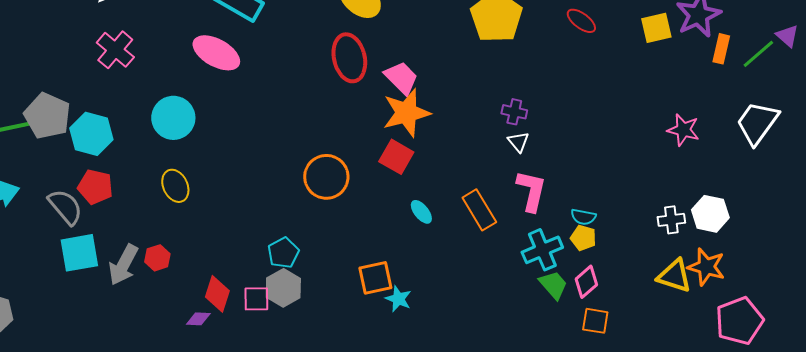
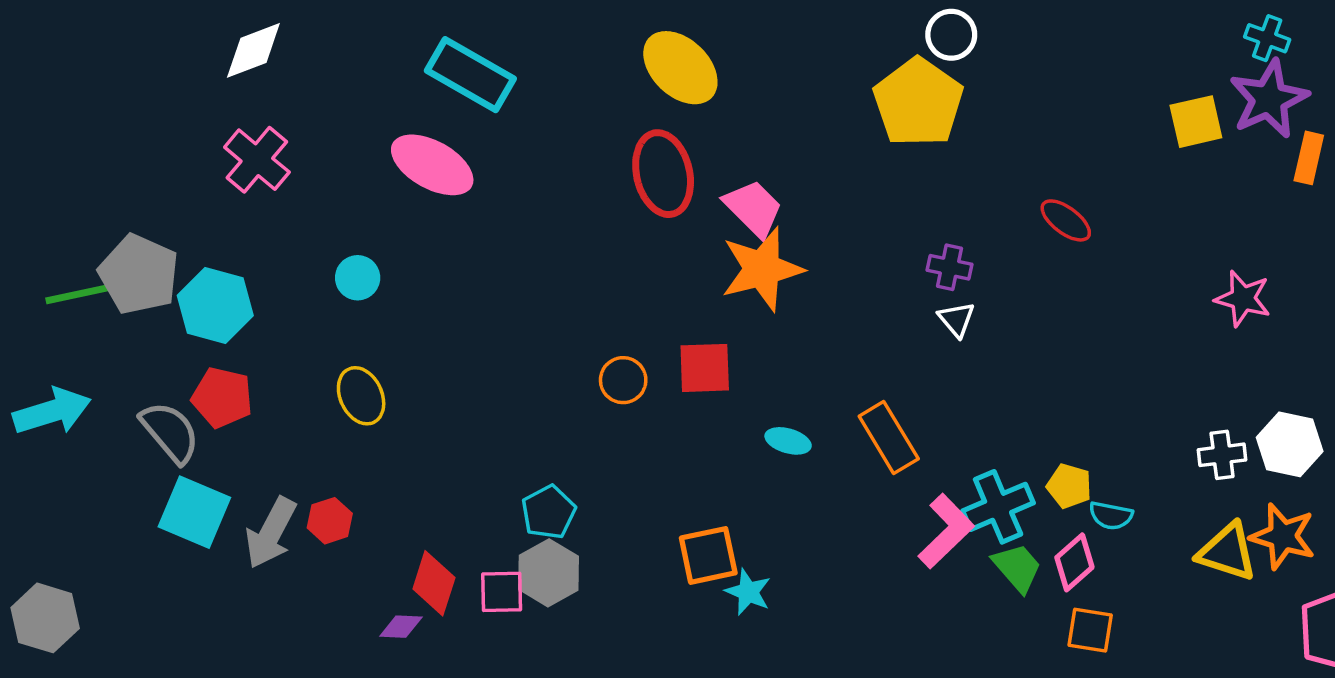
red ellipse: (581, 21) -> (1066, 220), moved
cyan circle: (173, 118) -> (358, 278), size x0.6
red square: (396, 157) -> (705, 368), moved, turned -32
orange circle: (326, 177) -> (623, 380), size x0.6
pink L-shape: (531, 191) -> (946, 531), moved, turned 33
cyan ellipse: (421, 212) -> (788, 441), turned -35
cyan semicircle: (583, 217) -> (1111, 516), moved
cyan square: (79, 253) -> (194, 512), turned 33

